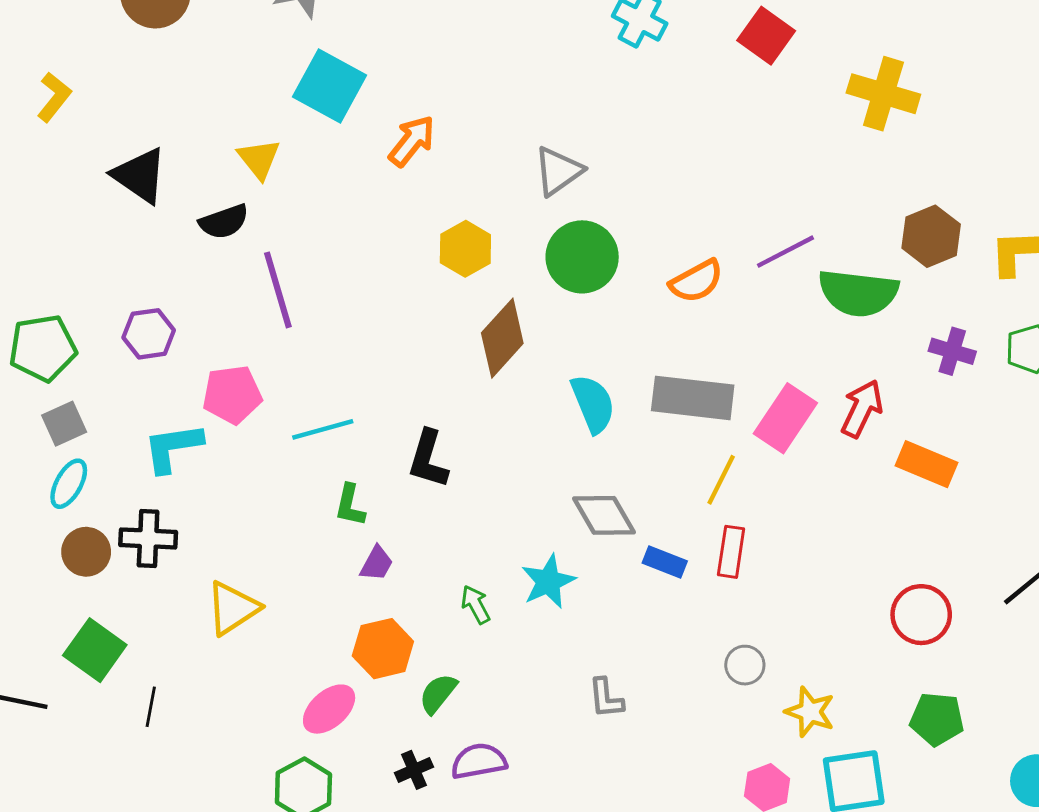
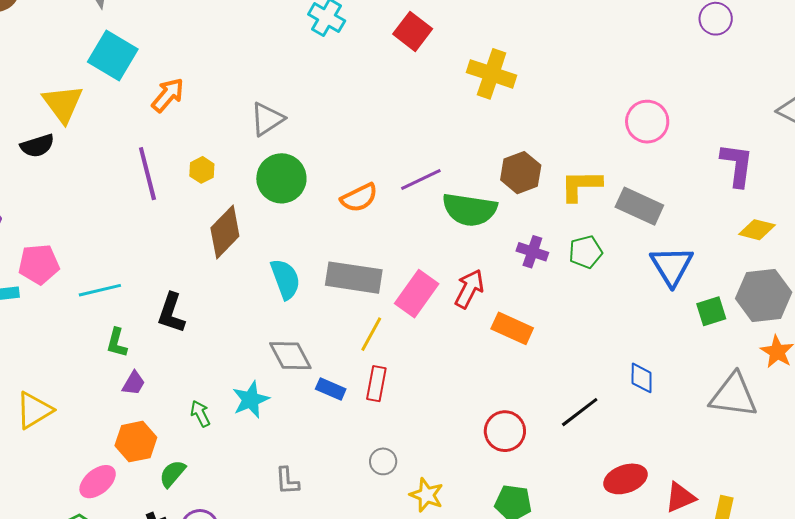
yellow triangle: (259, 159) -> (63, 104), size x1.4
yellow hexagon: (465, 249) -> (202, 170), size x0.7
purple line: (278, 290) -> (147, 174), moved

